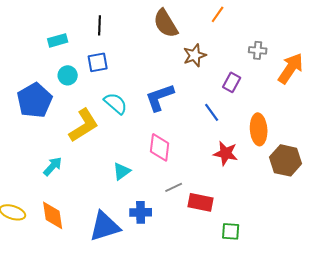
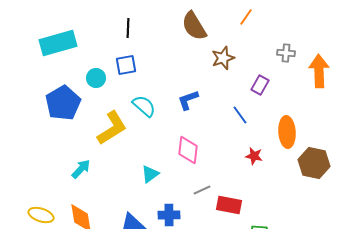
cyan rectangle: (58, 40) -> (58, 43), moved, size x1.8
orange arrow: (291, 68) -> (319, 71), turned -36
blue L-shape: (160, 97) -> (188, 100), size x0.7
red star: (226, 153) -> (254, 156), size x0.7

